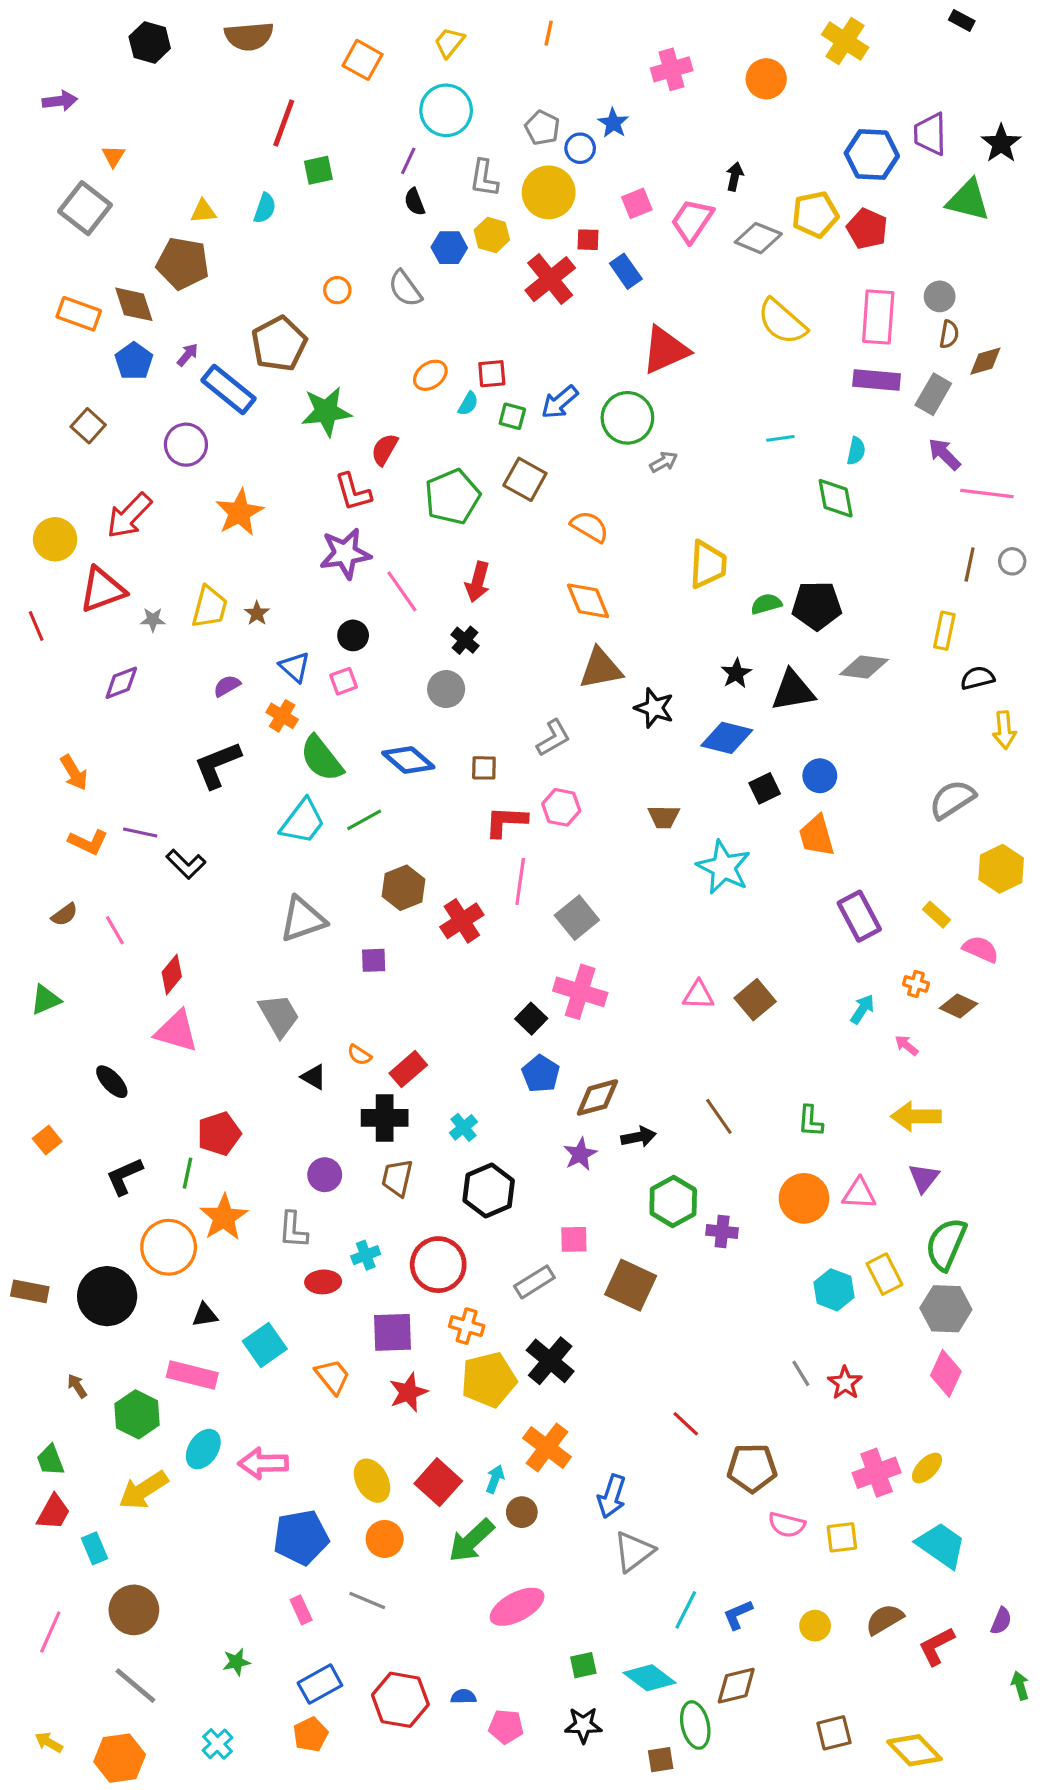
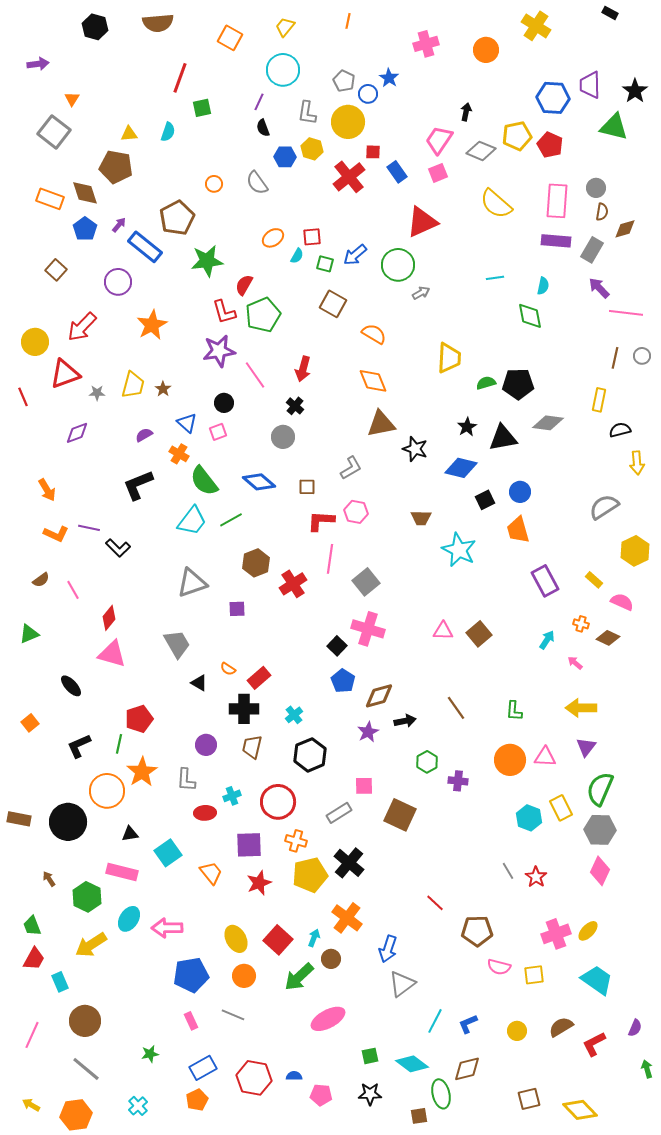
pink square: (637, 203) -> (438, 173), moved
green pentagon: (452, 497) -> (263, 315), moved
green hexagon: (673, 1202) -> (427, 762), size x0.7

